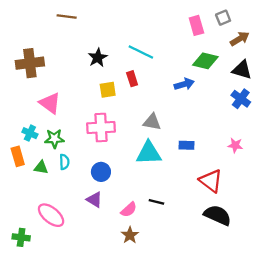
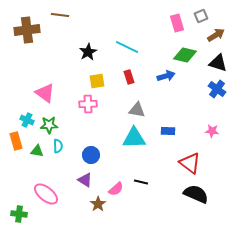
brown cross: (30, 63) -> (27, 30), moved
red rectangle: (132, 79) -> (129, 77), moved
pink cross: (101, 128) -> (88, 104), moved, size x0.7
brown star: (130, 235) -> (98, 204), moved

